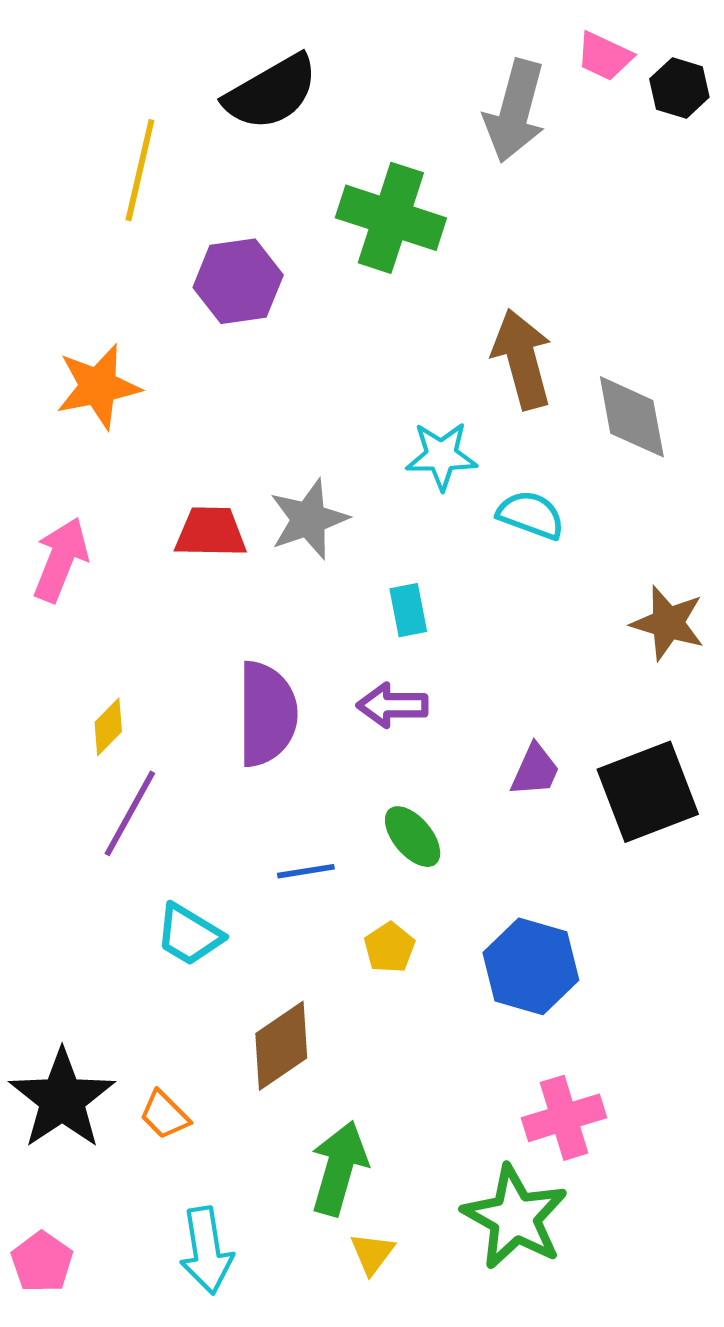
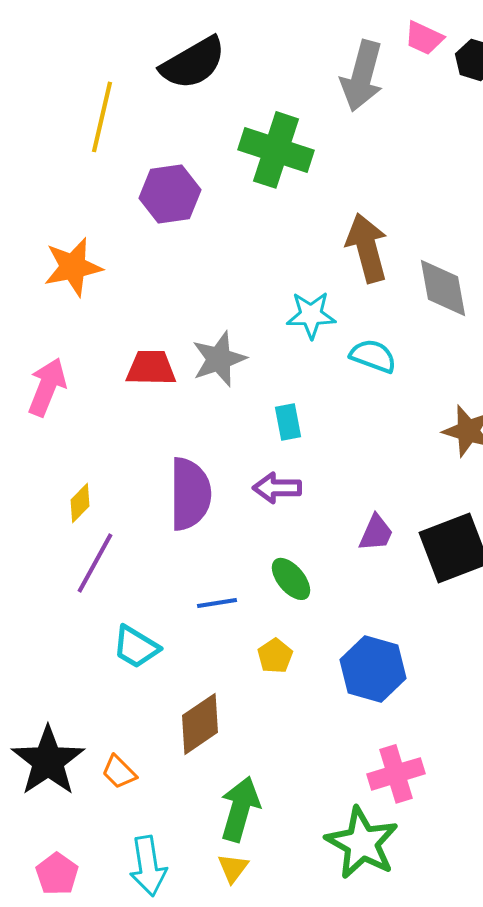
yellow triangle: (372, 1253) -> (233, 868), moved
pink pentagon: (42, 1262) -> (57, 874), moved

